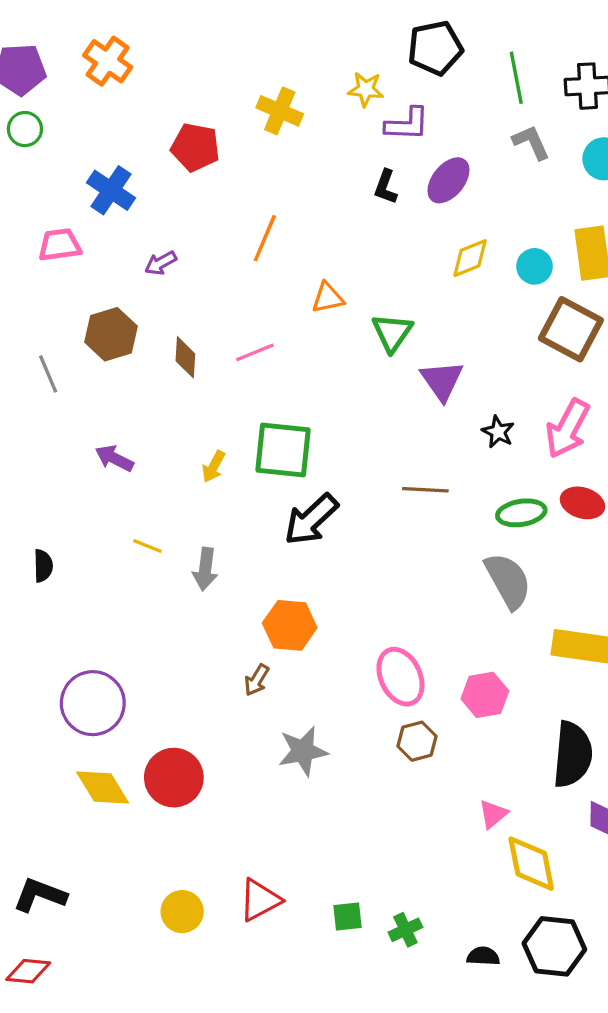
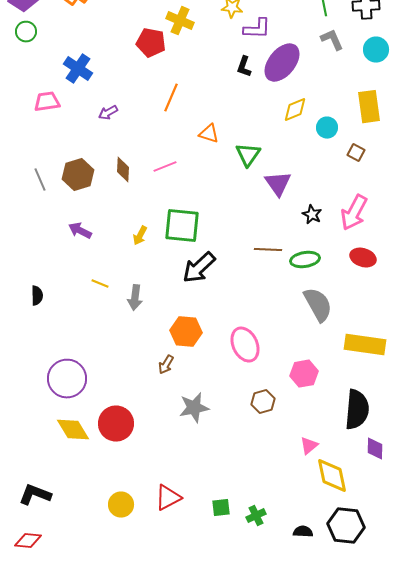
red pentagon: (195, 147) -> (151, 43), moved
purple ellipse: (448, 180) -> (282, 63), size x1.4
cyan circle: (534, 266) -> (327, 128), moved
orange triangle: (328, 298) -> (209, 134), turned 30
brown square: (571, 329) -> (356, 153), size x0.5
brown hexagon: (111, 334) -> (78, 175), moved
green ellipse: (521, 513) -> (305, 260), moved
pink ellipse: (400, 677) -> (245, 345), moved

